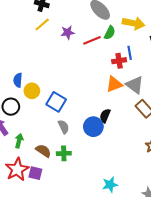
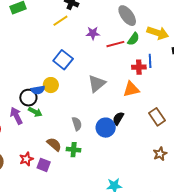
yellow line: (42, 24) -> (60, 21), moved
blue semicircle: (18, 80) -> (38, 90), moved, turned -112
gray triangle: (135, 85) -> (97, 83), moved, turned 36
blue square: (56, 102) -> (63, 60), moved
green arrow: (19, 141) -> (35, 112), moved, turned 96
red star: (17, 169) -> (26, 159), size x0.6

